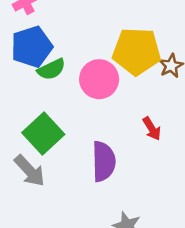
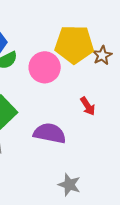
purple semicircle: (104, 161) -> (50, 133), turned -76

